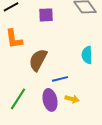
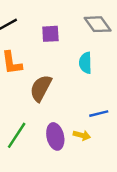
cyan semicircle: (87, 55) -> (85, 63), moved
blue line: (60, 79) -> (99, 114), moved

